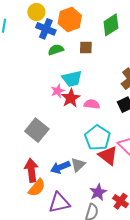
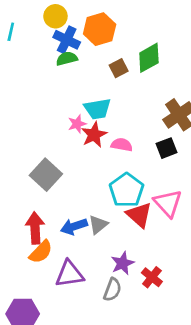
green diamond: (111, 25) -> (149, 58), moved
brown square: (86, 48) -> (119, 68), turned -32
green semicircle: (56, 50) -> (67, 59), moved

